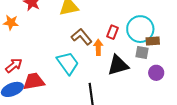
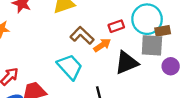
red rectangle: (113, 32) -> (116, 26), turned 56
orange arrow: (98, 47) -> (102, 45), turned 63
gray square: (142, 53) -> (152, 45), size x1.5

